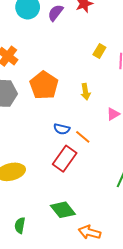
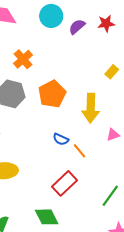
yellow arrow: (86, 92) -> (91, 108), size x1.8
red rectangle: (65, 159) -> (65, 183), moved

